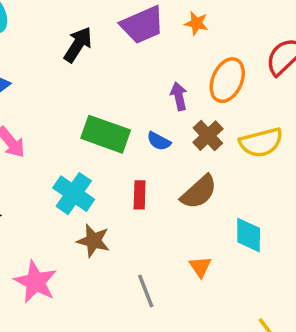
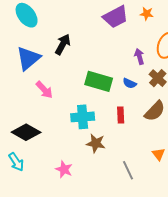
black arrow: (78, 45) -> (63, 44), moved
cyan cross: (74, 194) -> (83, 117), turned -35
pink star: (36, 282) -> (64, 169), size x0.7

